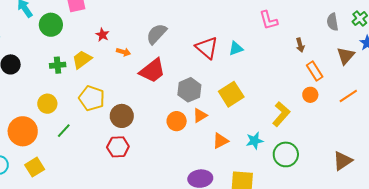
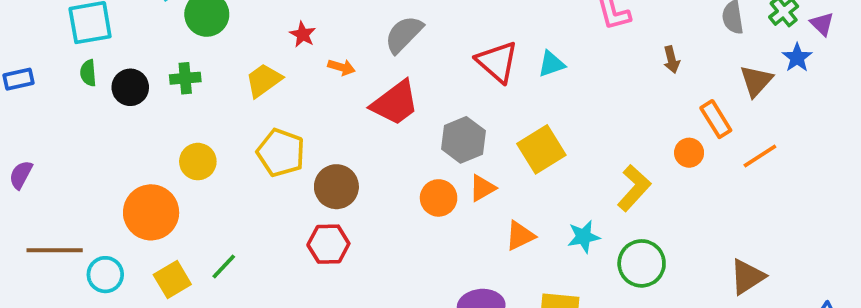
green cross: (58, 65) -> (185, 78), moved
orange rectangle: (315, 71) -> (716, 119), moved
green line: (64, 131) -> (224, 266), moved

